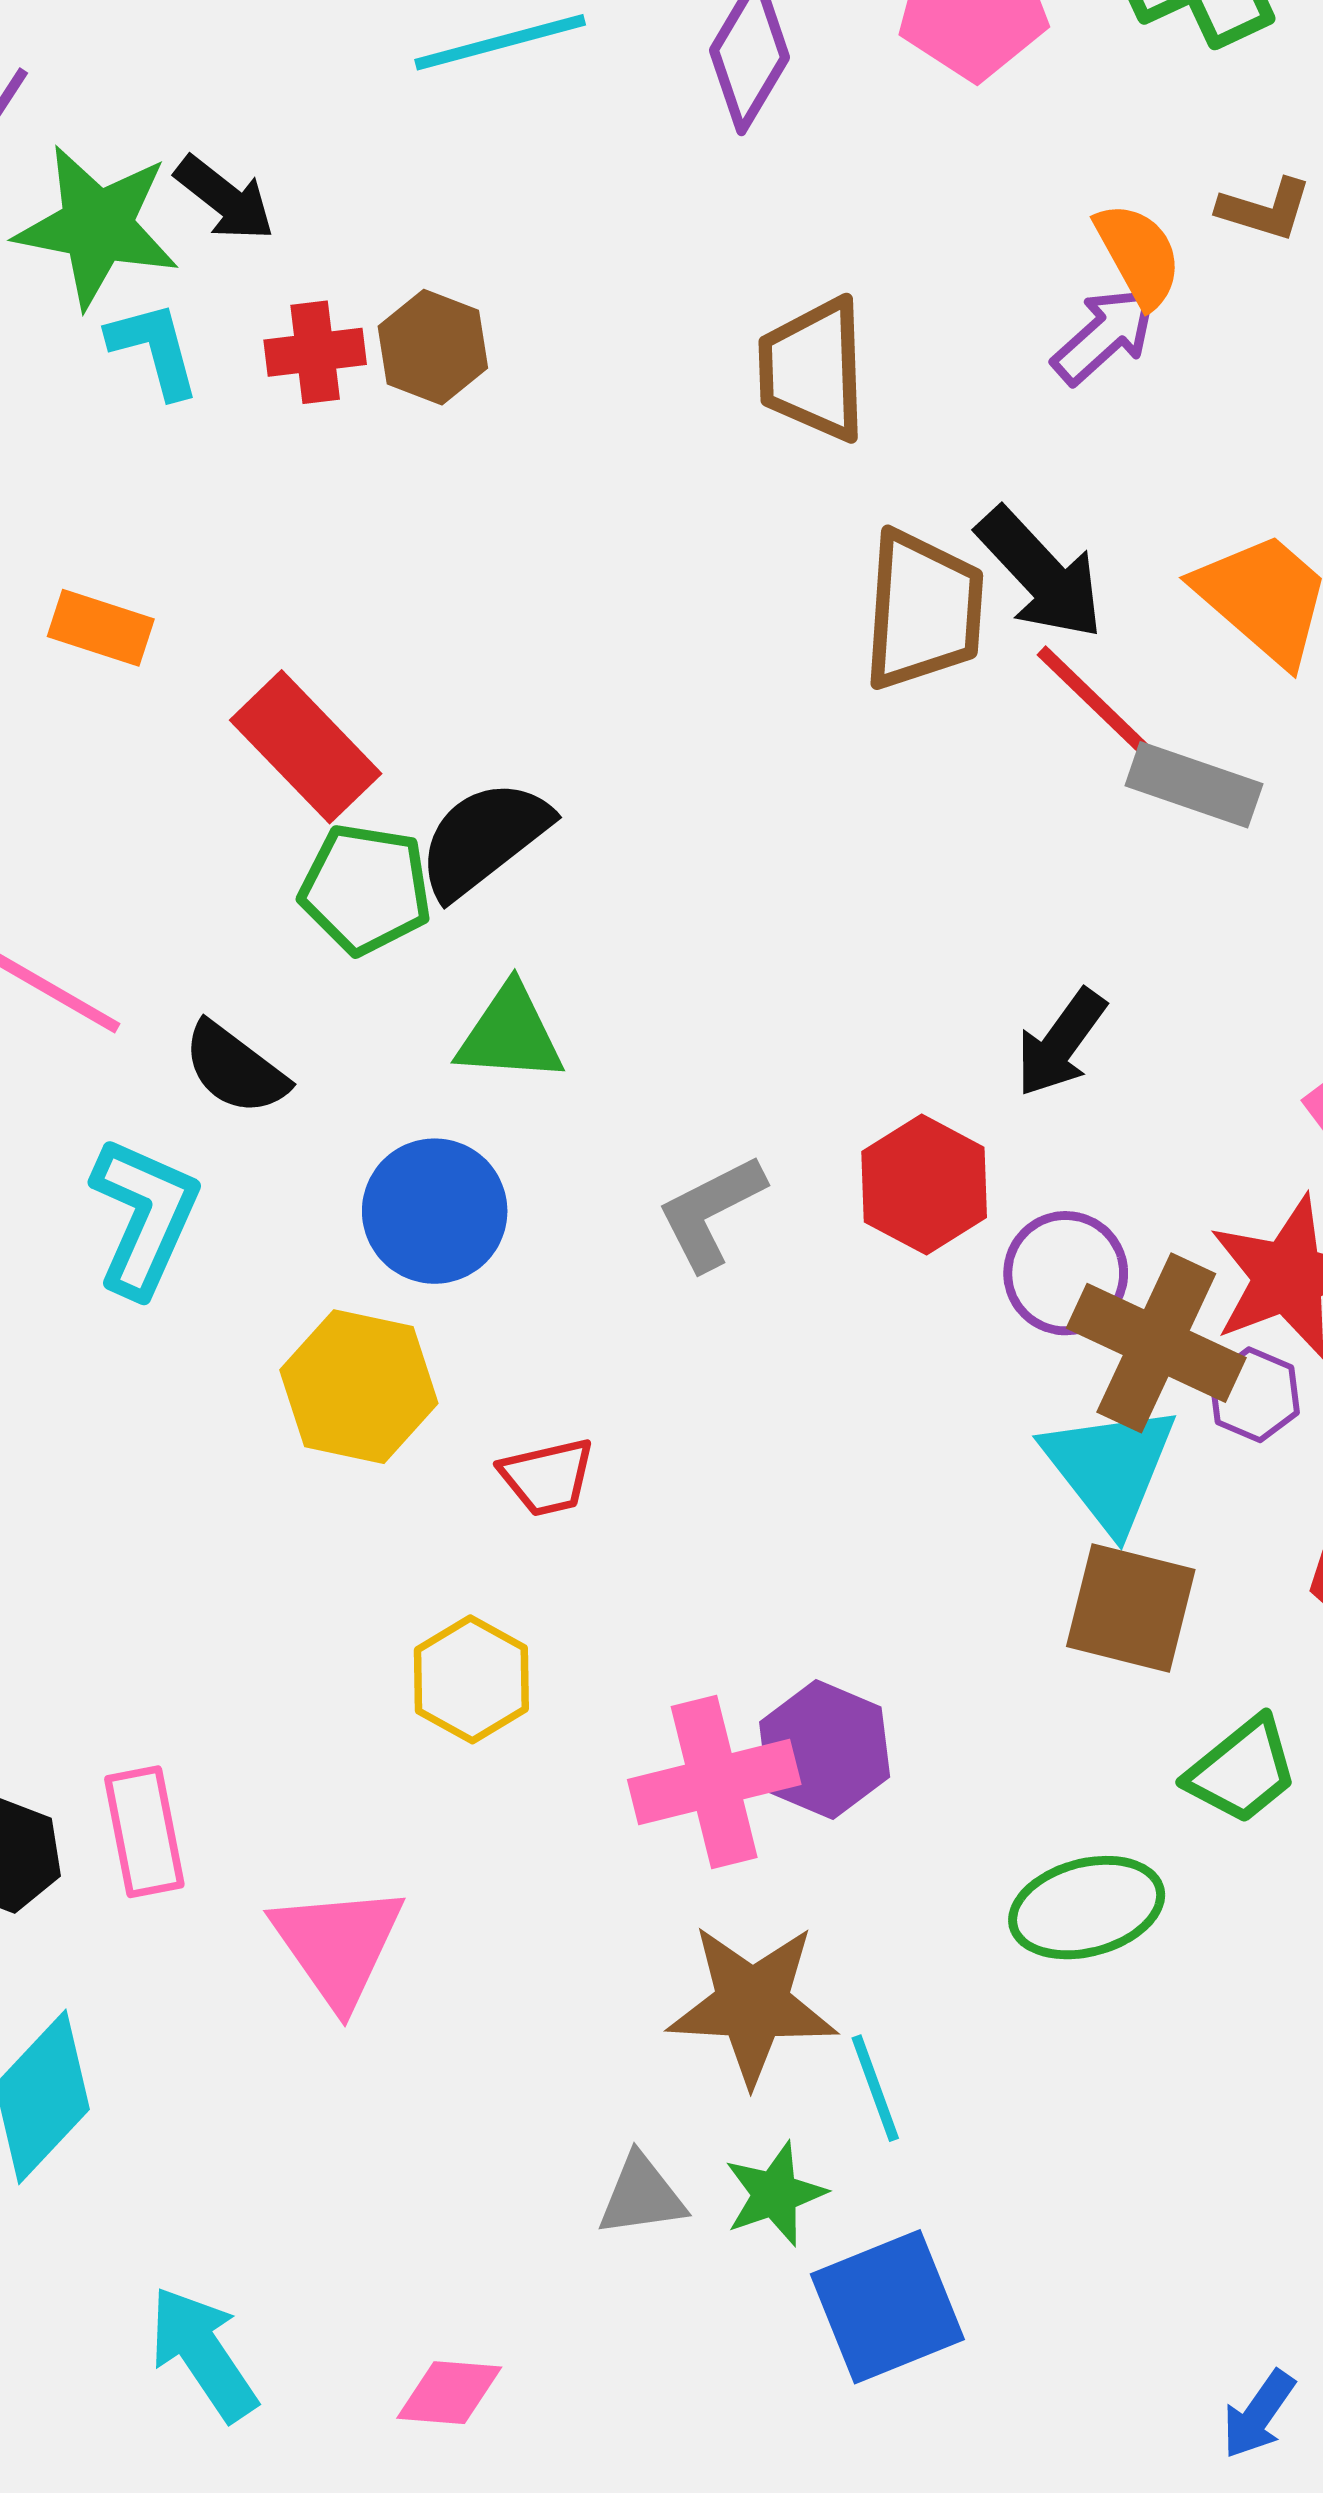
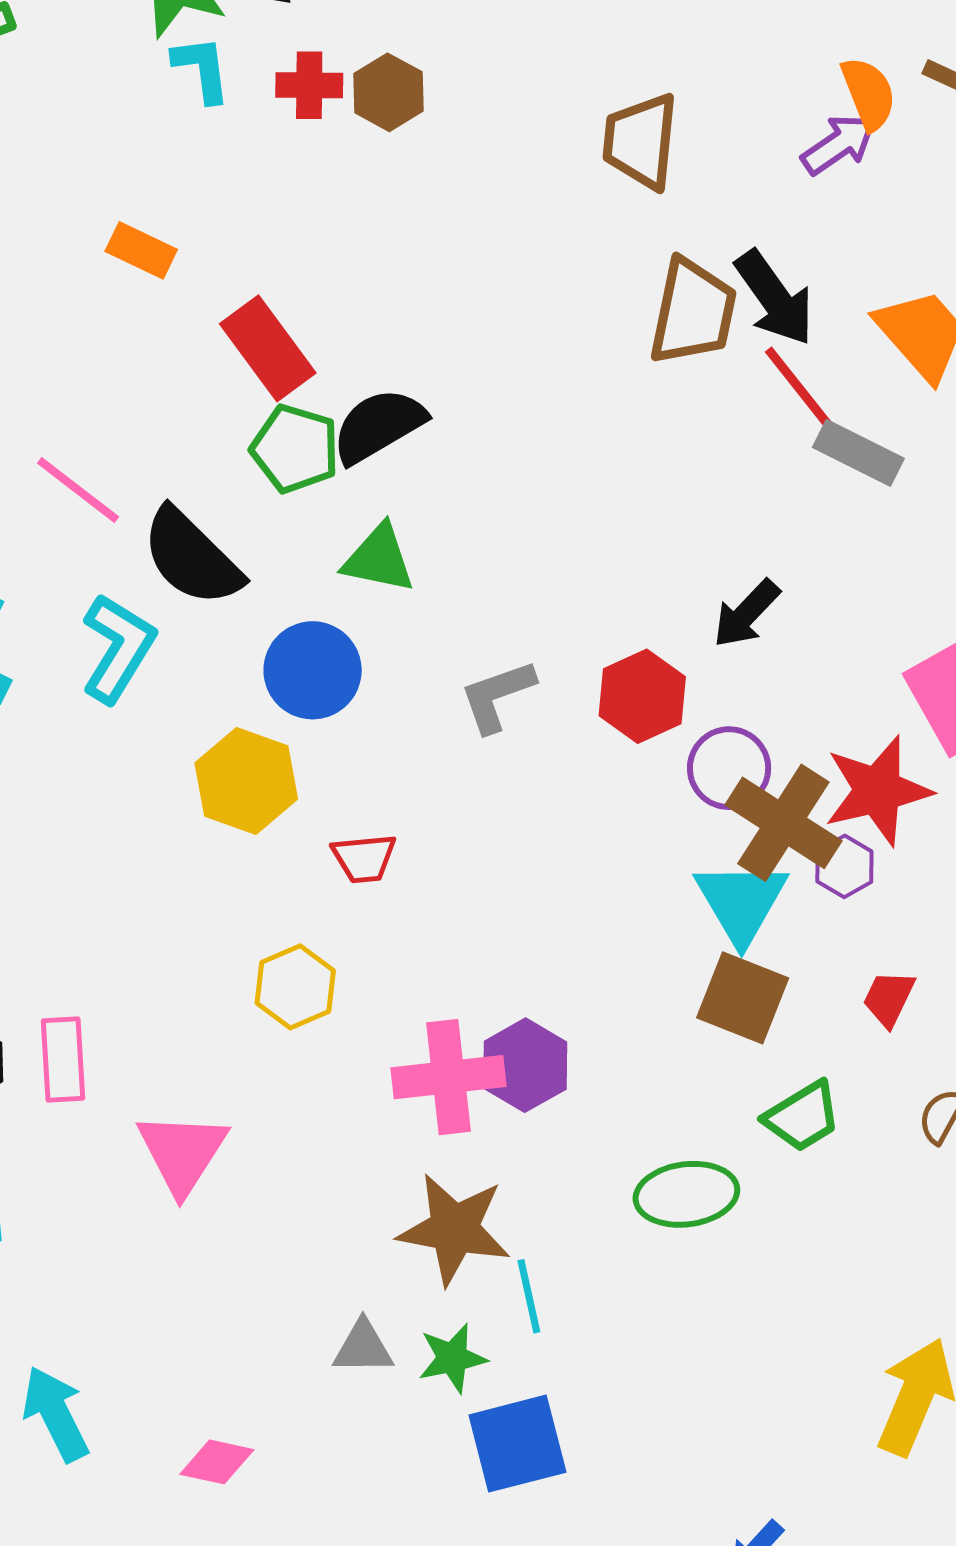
black semicircle: (235, 1069) -> (192, 557), size x1.5

